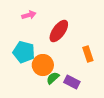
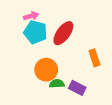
cyan pentagon: (24, 52) -> (35, 32), moved
green semicircle: (53, 78) -> (57, 84), turned 40

